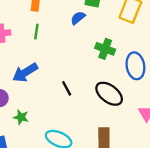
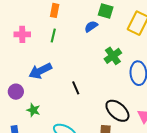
green cross: (105, 49) -> (113, 56), turned 30
black ellipse: (109, 94) -> (117, 111), moved

